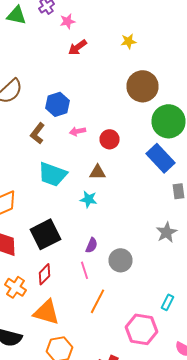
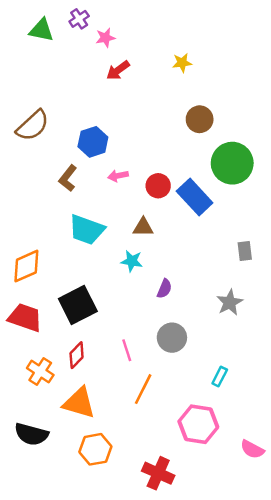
brown circle: (142, 86) -> (200, 119), size x0.7
blue rectangle: (160, 158) -> (195, 197), moved
purple semicircle: (92, 245) -> (164, 289), moved
cyan rectangle: (168, 302) -> (220, 377), moved

